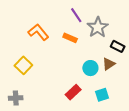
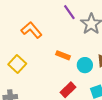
orange rectangle: (70, 38) -> (63, 55), moved

